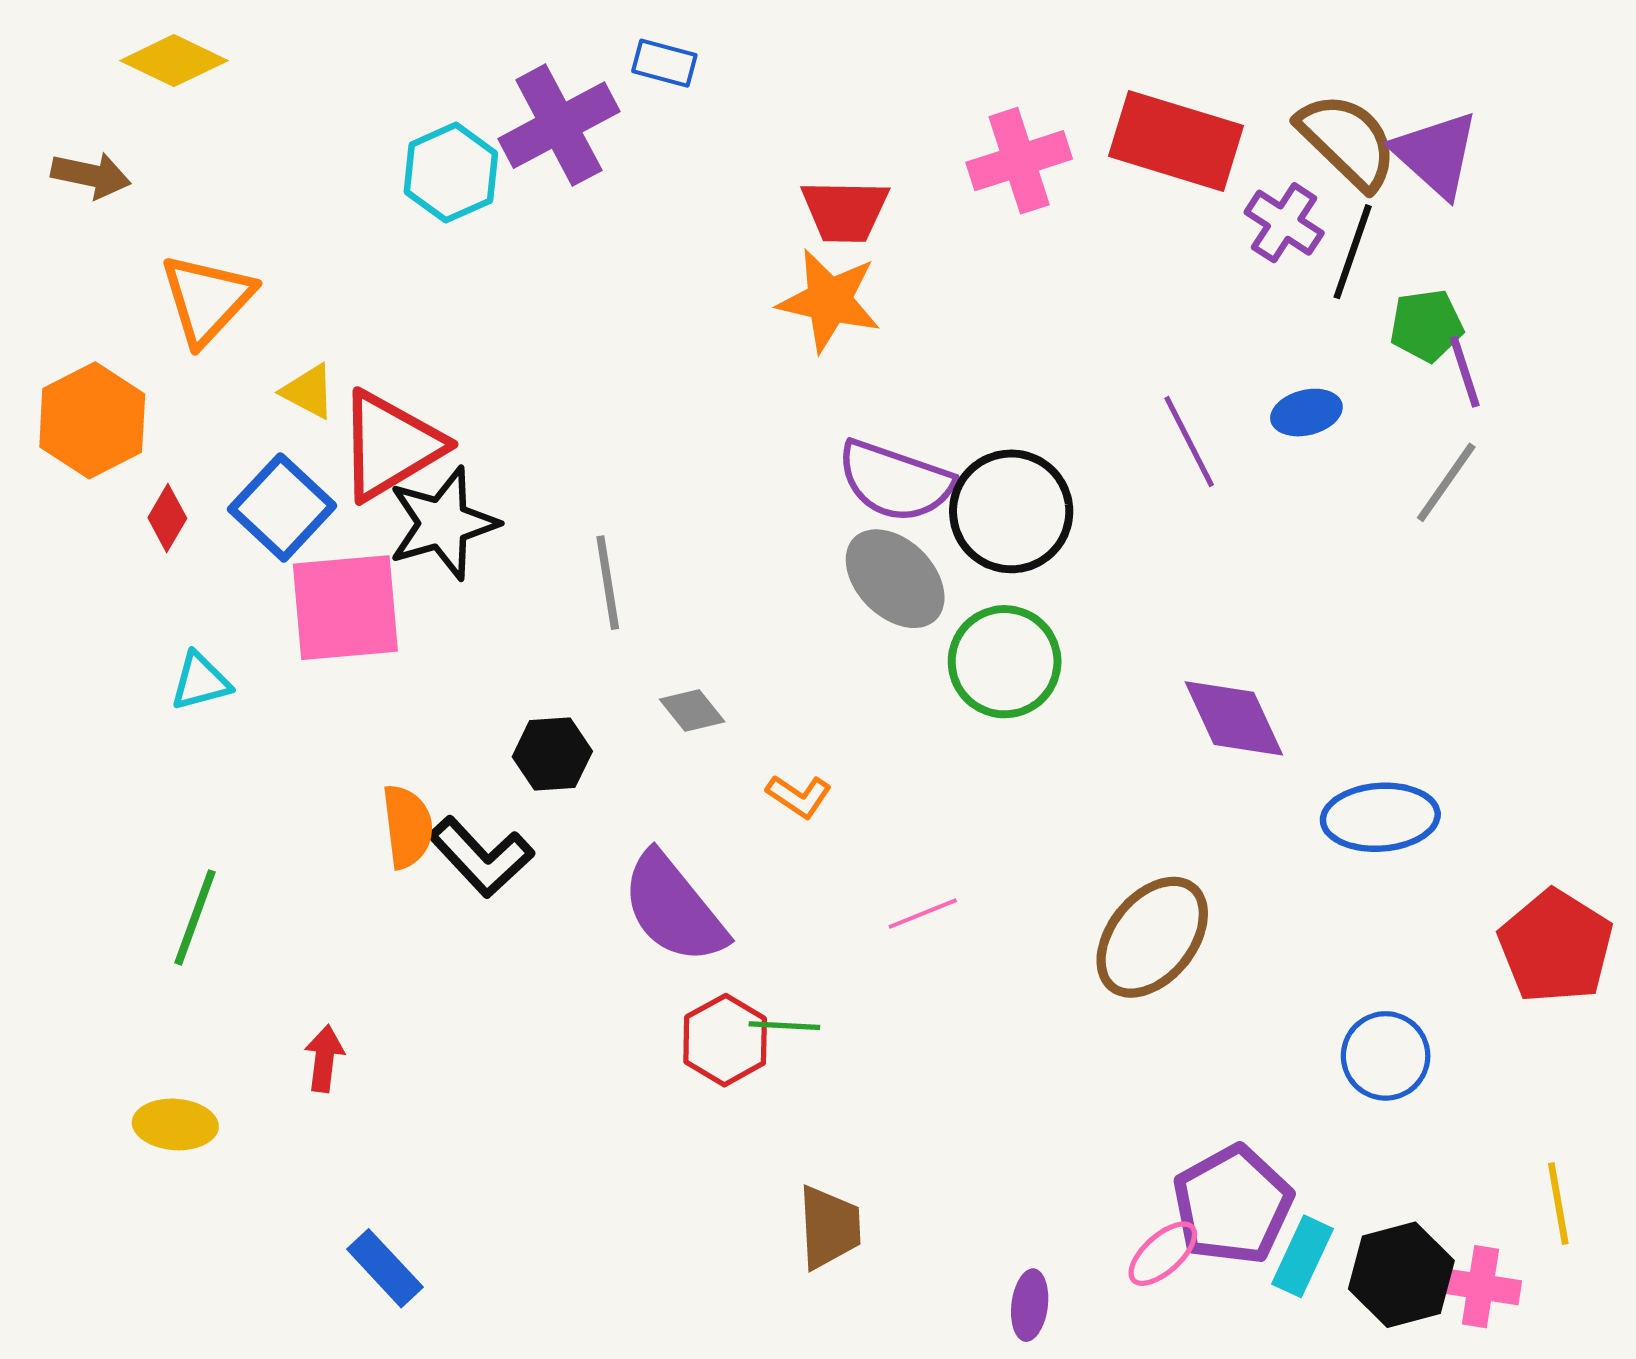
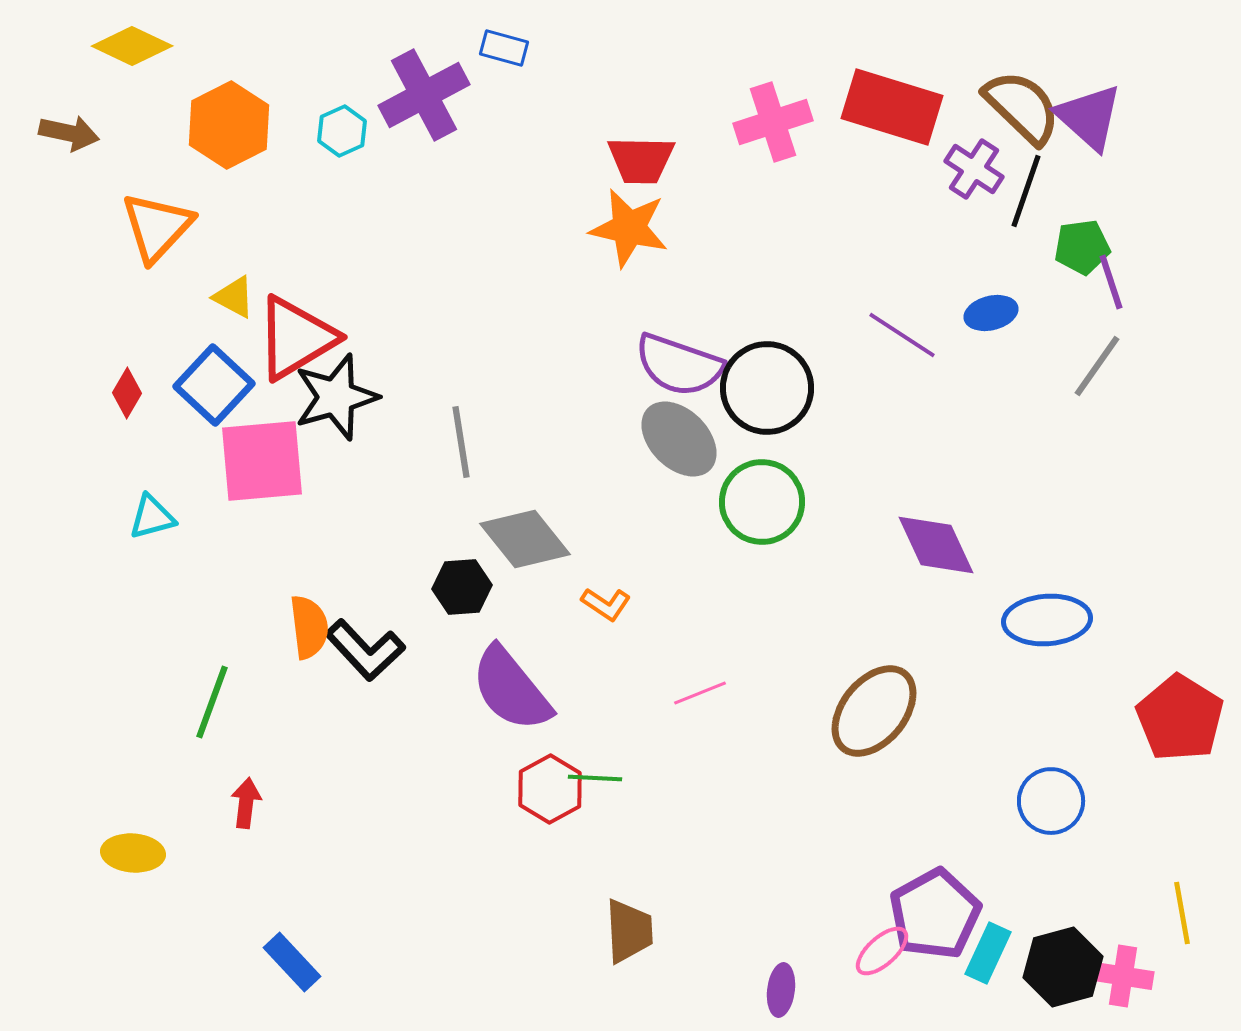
cyan hexagon: (451, 173) -> (342, 131), size x0.7
orange hexagon: (92, 420) -> (229, 125), moved
purple line: (1189, 442) -> (902, 335), turned -30
gray diamond: (692, 710) -> (525, 539), size x1.8
black hexagon: (552, 754) -> (462, 587), moved
green line: (195, 917) -> (212, 702), moved

